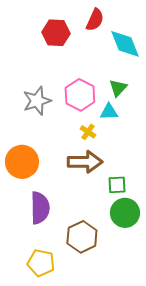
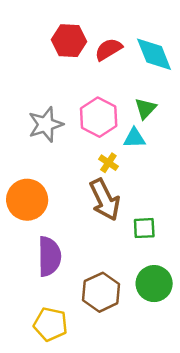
red semicircle: (95, 20) -> (108, 49), moved, turned -145
brown arrow: (85, 162) -> (105, 200), turned 64
green circle: (125, 213) -> (154, 284), moved

